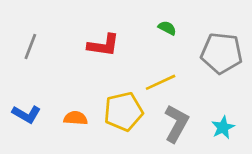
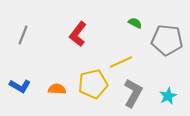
green semicircle: (167, 28) -> (135, 23), moved
red L-shape: (103, 45) -> (78, 34), turned 120

